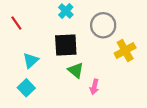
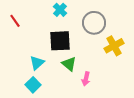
cyan triangle: (31, 60) -> (37, 63), moved
cyan square: (26, 88) -> (33, 85), moved

